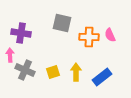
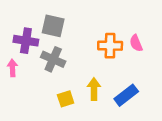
gray square: (62, 23) -> (53, 26), moved
gray cross: (25, 70) -> (53, 59), moved
yellow square: (53, 72) -> (66, 99), moved

